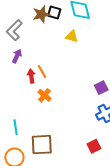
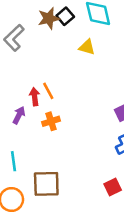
black square: (54, 13) -> (65, 16), turned 32
purple arrow: (17, 56) -> (19, 115), moved
orange cross: (45, 95) -> (51, 121), turned 32

